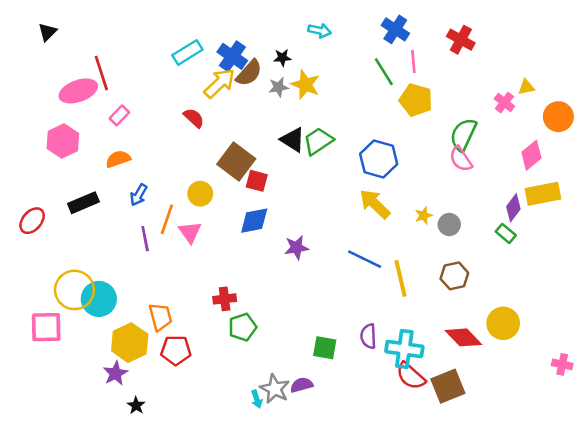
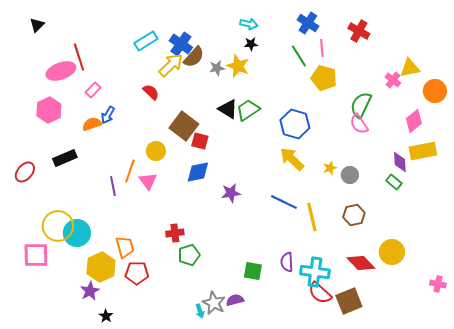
black star: (282, 58) -> (251, 44), moved
yellow triangle: (526, 87) -> (410, 68), size x1.5
blue arrow: (139, 195) -> (108, 115), moved
purple diamond: (513, 208) -> (400, 162), turned -40

